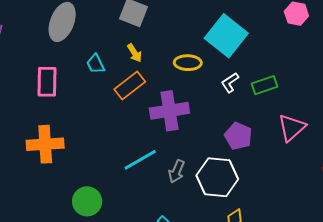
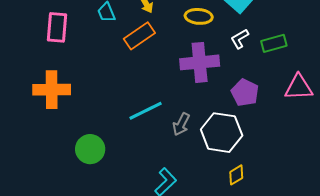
purple cross: (169, 111) -> (200, 62), moved
pink triangle: (292, 128) -> (299, 87), turned 36

